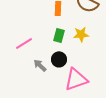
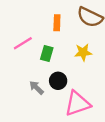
green rectangle: (59, 35) -> (47, 53), moved
pink line: (24, 43) -> (23, 43), moved

